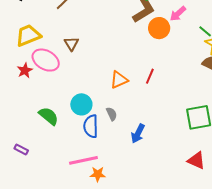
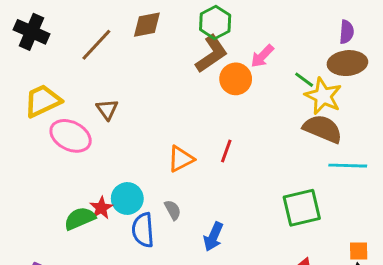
red star: (25, 70) -> (101, 208), moved
green semicircle: (49, 116) -> (80, 218), turned -60

